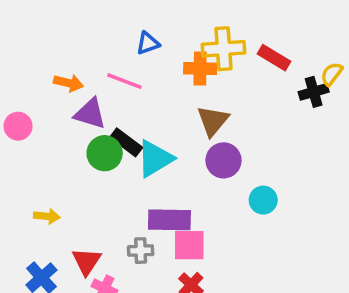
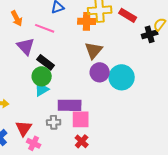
orange arrow: (68, 83) -> (17, 18), moved, turned 49
purple triangle: (90, 114) -> (26, 46), turned 30
green circle: (105, 153) -> (42, 76), moved
cyan triangle: (155, 159) -> (42, 89), moved, size x0.7
cyan circle: (263, 200) -> (122, 77), moved, size x1.6

